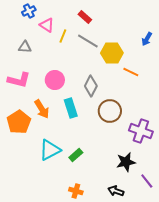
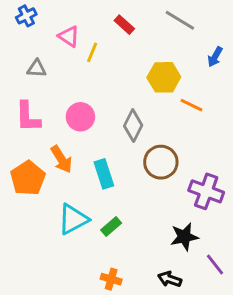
blue cross: (29, 11) -> (26, 16), moved
gray line: (88, 41) -> (180, 20), moved
pink L-shape: (19, 80) -> (28, 117), turned 75
cyan rectangle: (71, 108) -> (104, 174), moved

